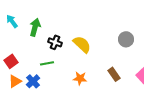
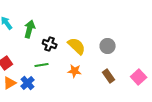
gray circle: (126, 39) -> (108, 46), moved
orange star: (80, 78) -> (75, 71), moved

